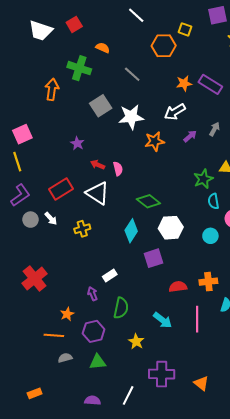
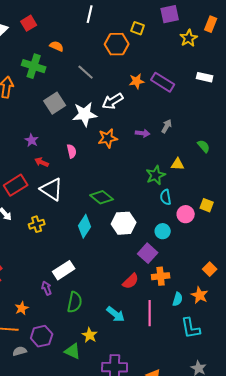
white line: (136, 15) -> (90, 14), turned 60
white arrow: (175, 112) -> (113, 101), moved
purple arrow: (190, 136) -> (143, 133), turned 48
red arrow: (98, 165) -> (42, 162), moved
pink semicircle: (118, 169) -> (72, 151), moved
purple square: (153, 258) -> (148, 253), moved, turned -30
white rectangle: (110, 275) -> (64, 270), size x1.5
red semicircle: (178, 287) -> (131, 281), turned 144
purple hexagon: (94, 331) -> (42, 336), moved
green triangle: (98, 362) -> (73, 351), moved, turned 30

